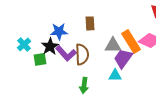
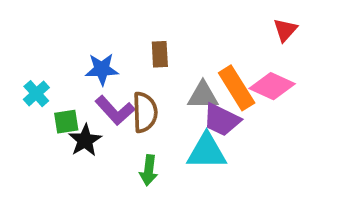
black star: (50, 46) -> (85, 140), moved
purple trapezoid: (123, 58) -> (222, 120), turned -100
cyan triangle: (115, 75) -> (207, 152), size x1.6

